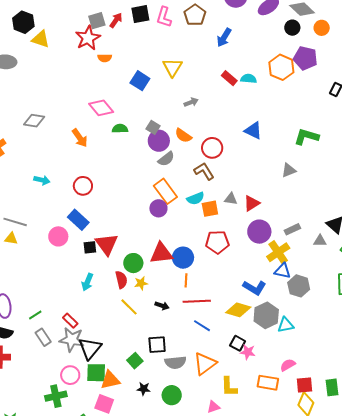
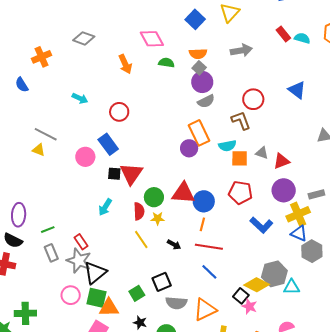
gray arrow: (191, 102) -> (241, 50), size x1.5
orange semicircle: (183, 136) -> (198, 54), moved, turned -48
blue L-shape: (254, 288) -> (261, 225), moved
yellow diamond: (238, 310) -> (257, 285), moved
black square: (157, 345) -> (162, 282), turned -30
green cross: (56, 396) -> (25, 313), moved

